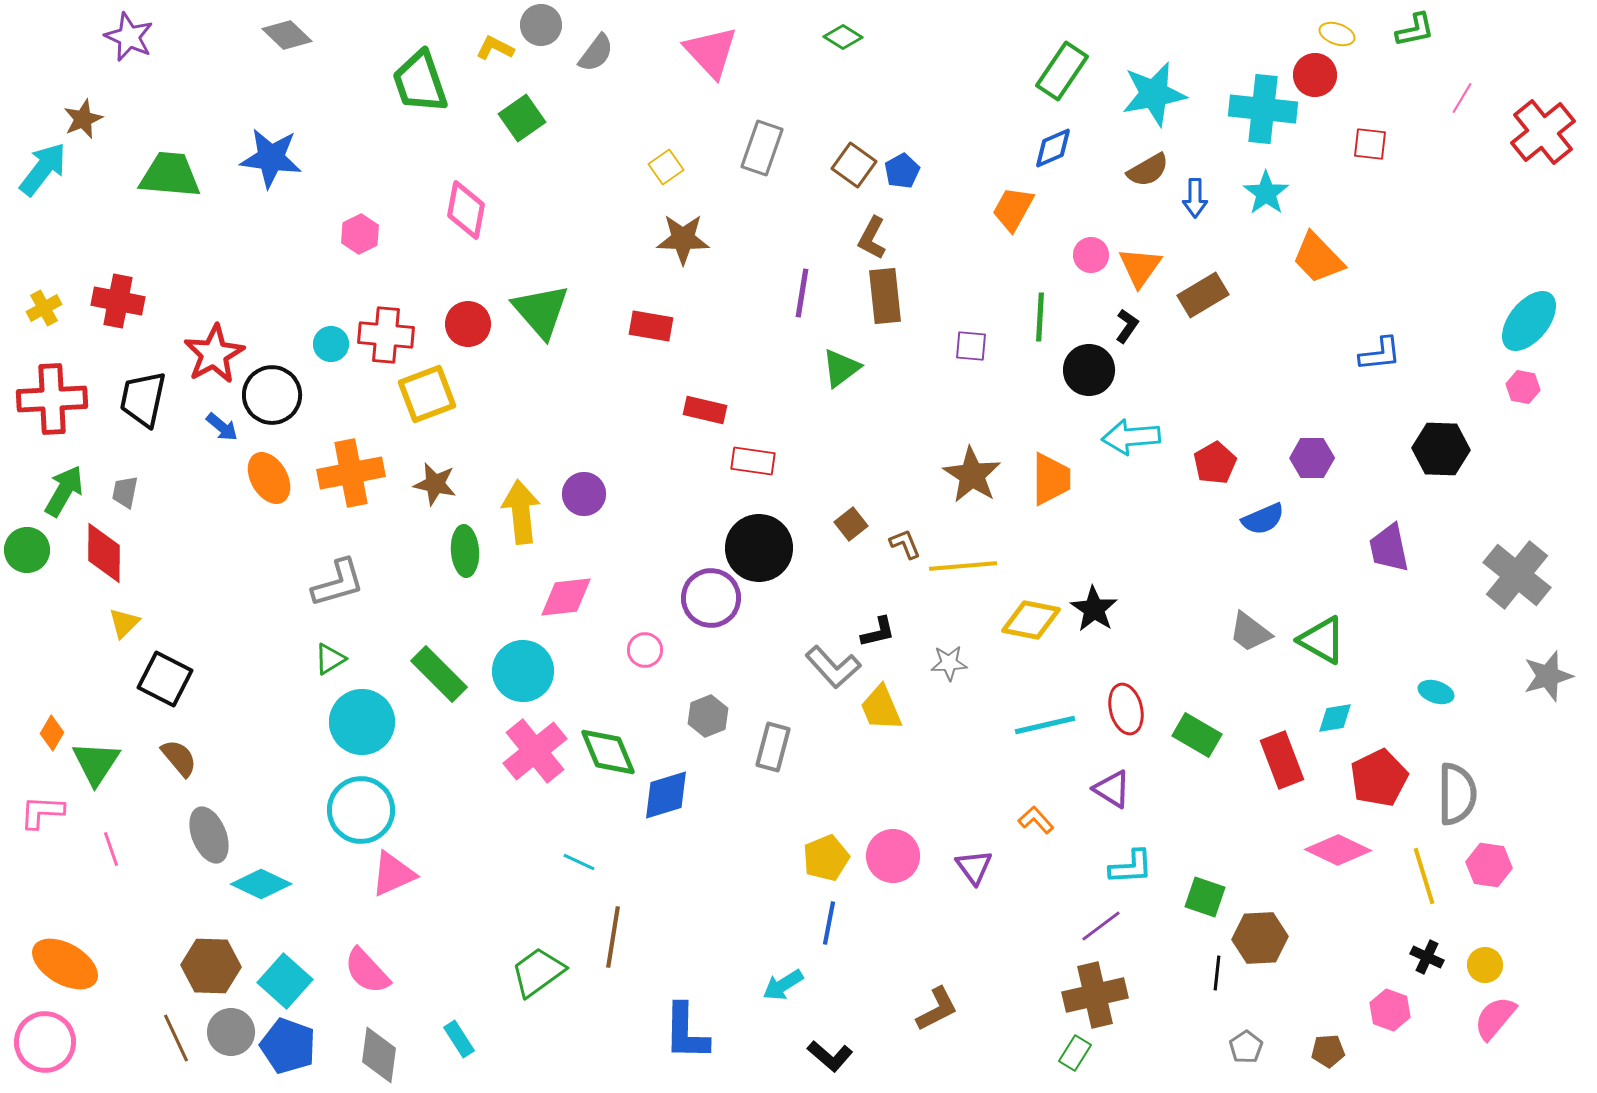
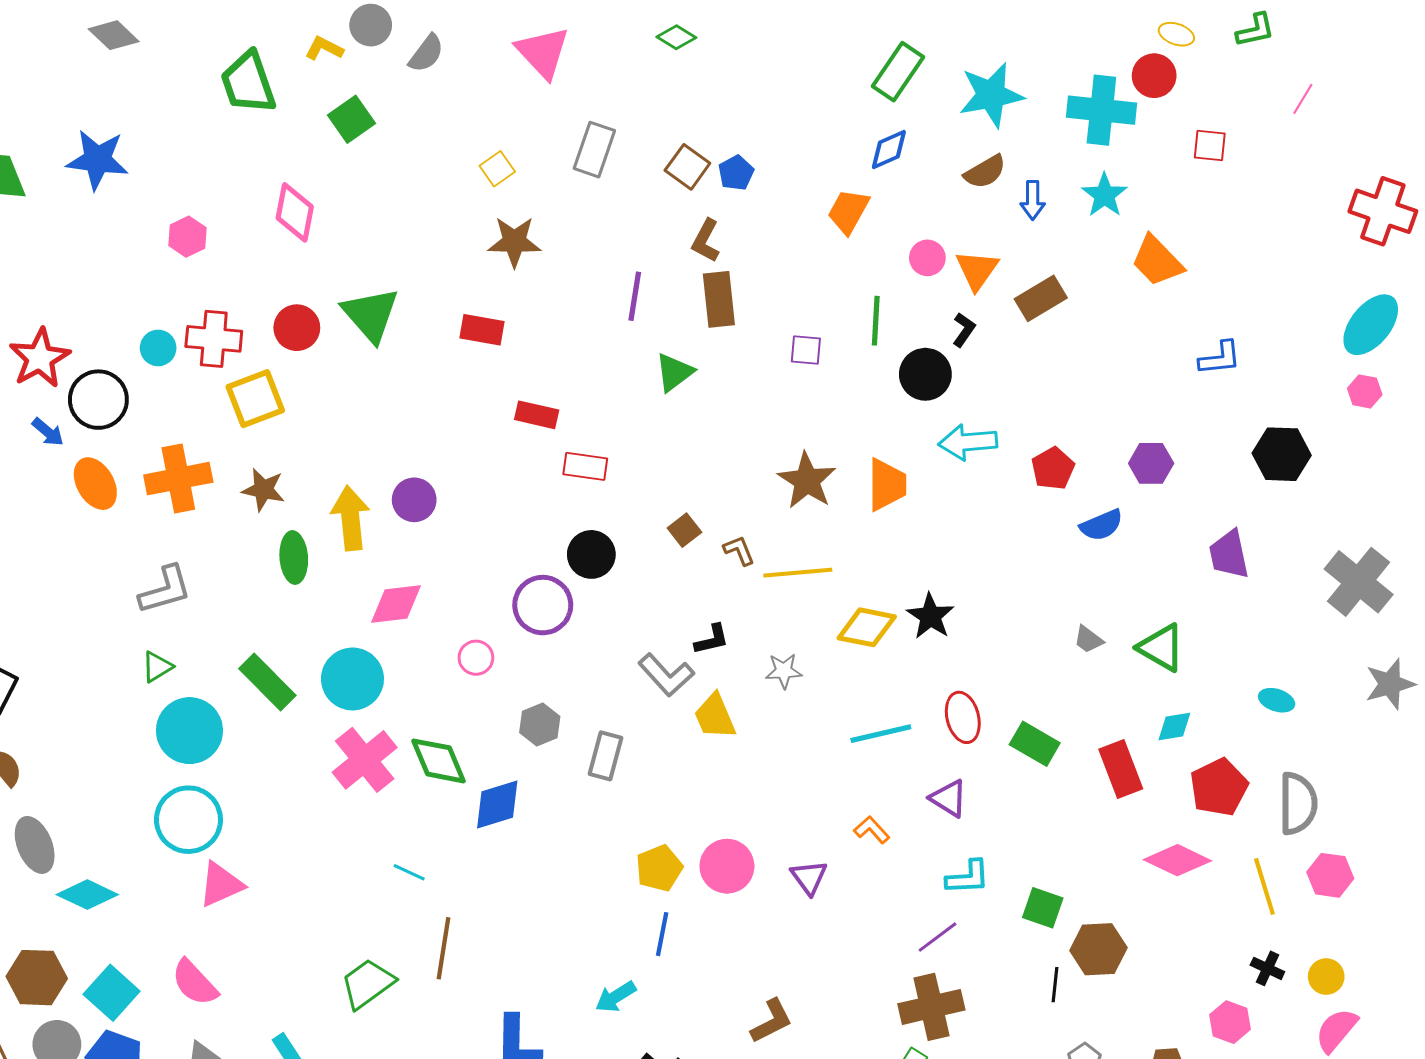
red cross: (1543, 132) -> (1383, 211), moved, turned -32
black circle: (759, 548) -> (591, 554), size x0.7
gray trapezoid: (1250, 632) -> (1088, 639), size x0.7

